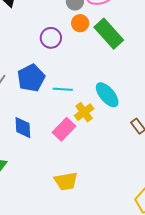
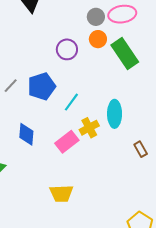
cyan line: (63, 89) -> (71, 102), turned -66
cyan ellipse: (107, 95) -> (115, 114), turned 32

